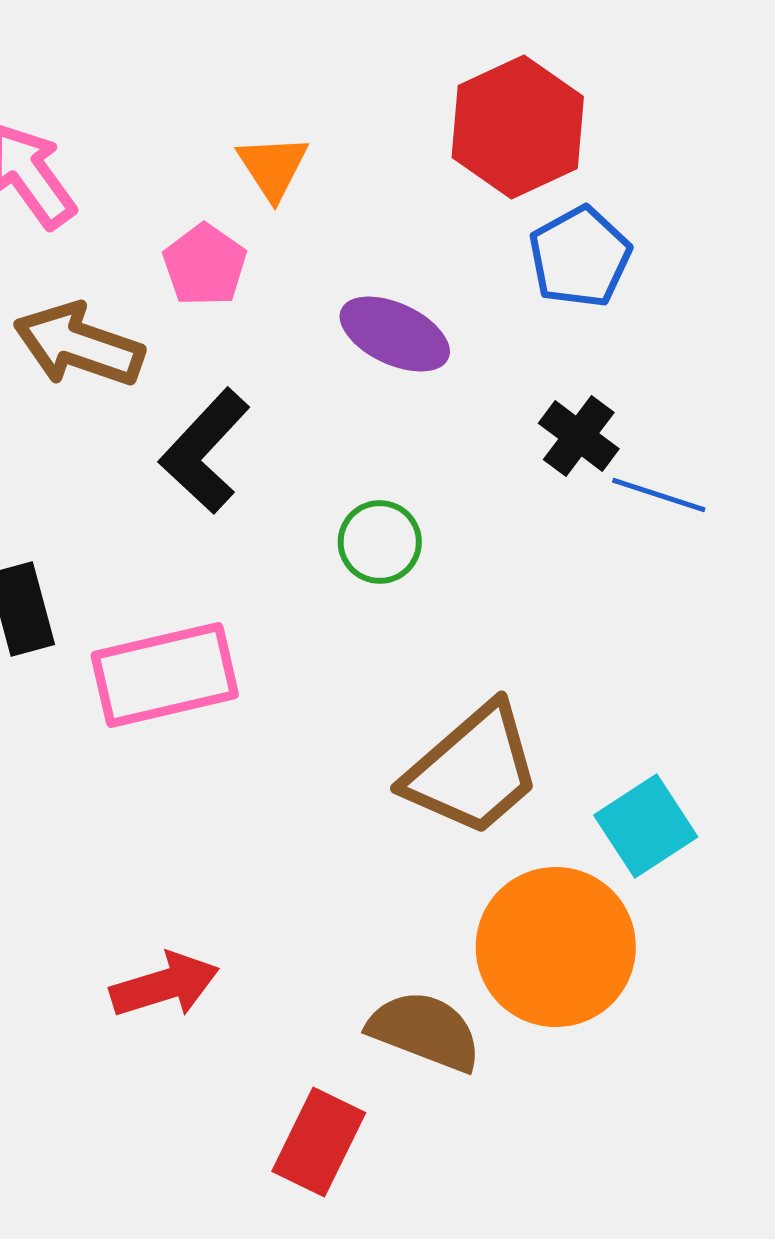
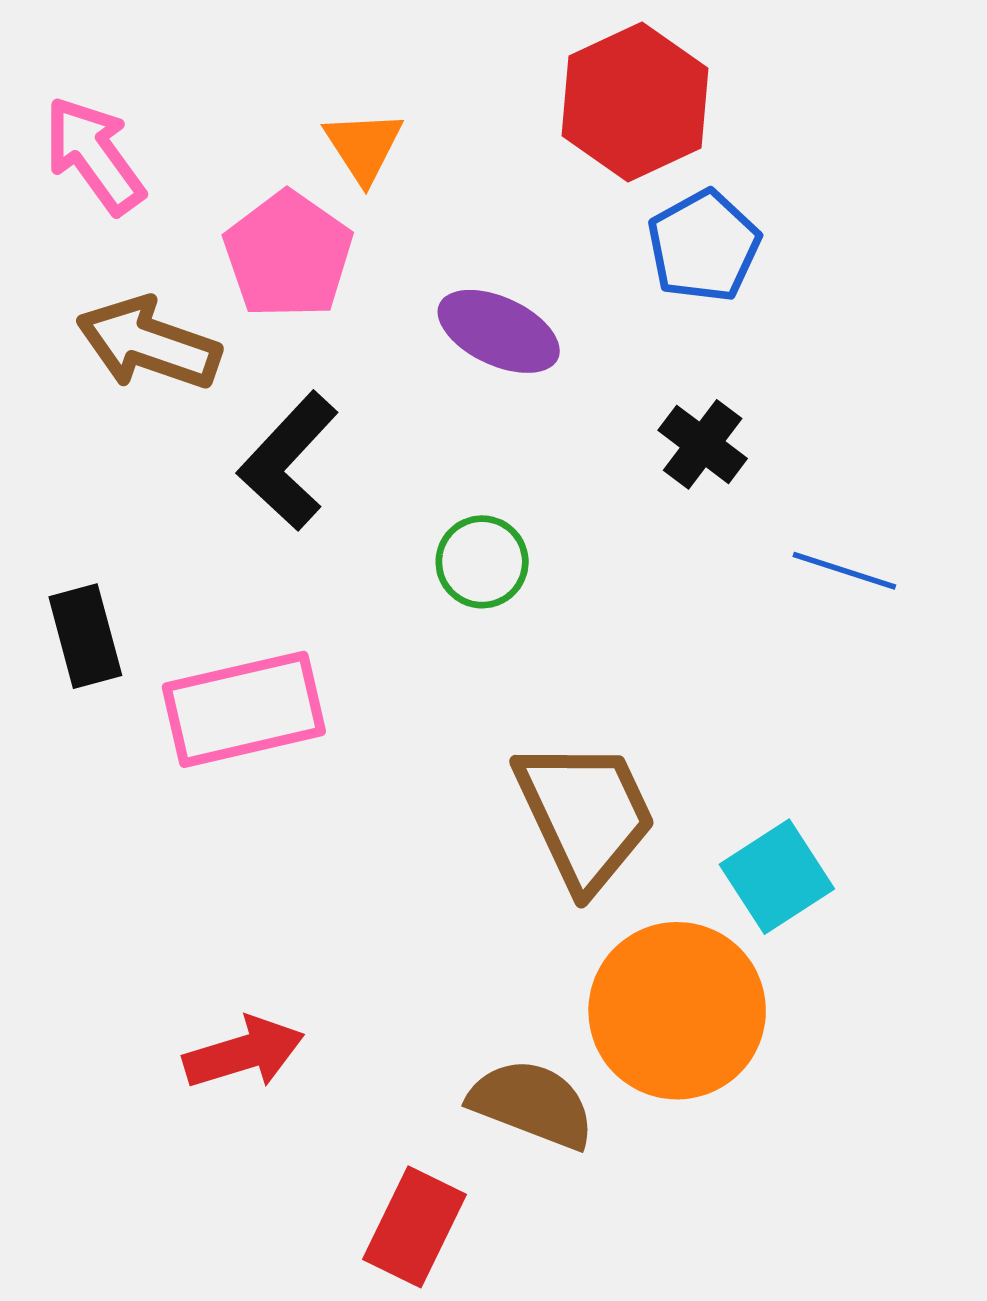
pink pentagon: (205, 265) -> (288, 255), size x1.4
blue line: (659, 495) -> (844, 571), moved
brown trapezoid: (473, 770) -> (585, 815), turned -74

